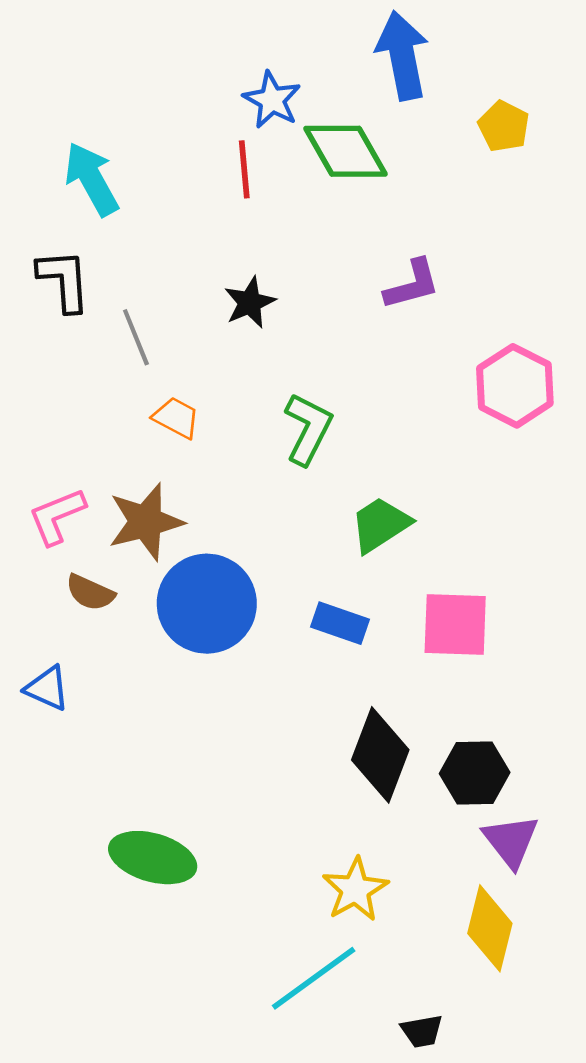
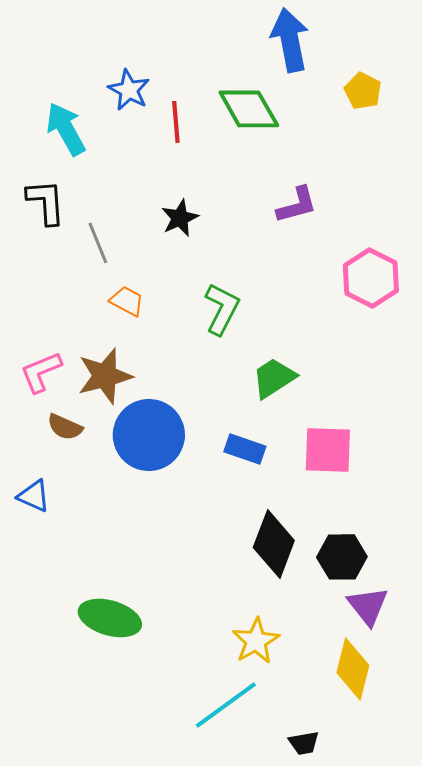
blue star: (272, 100) -> (129, 90), moved

